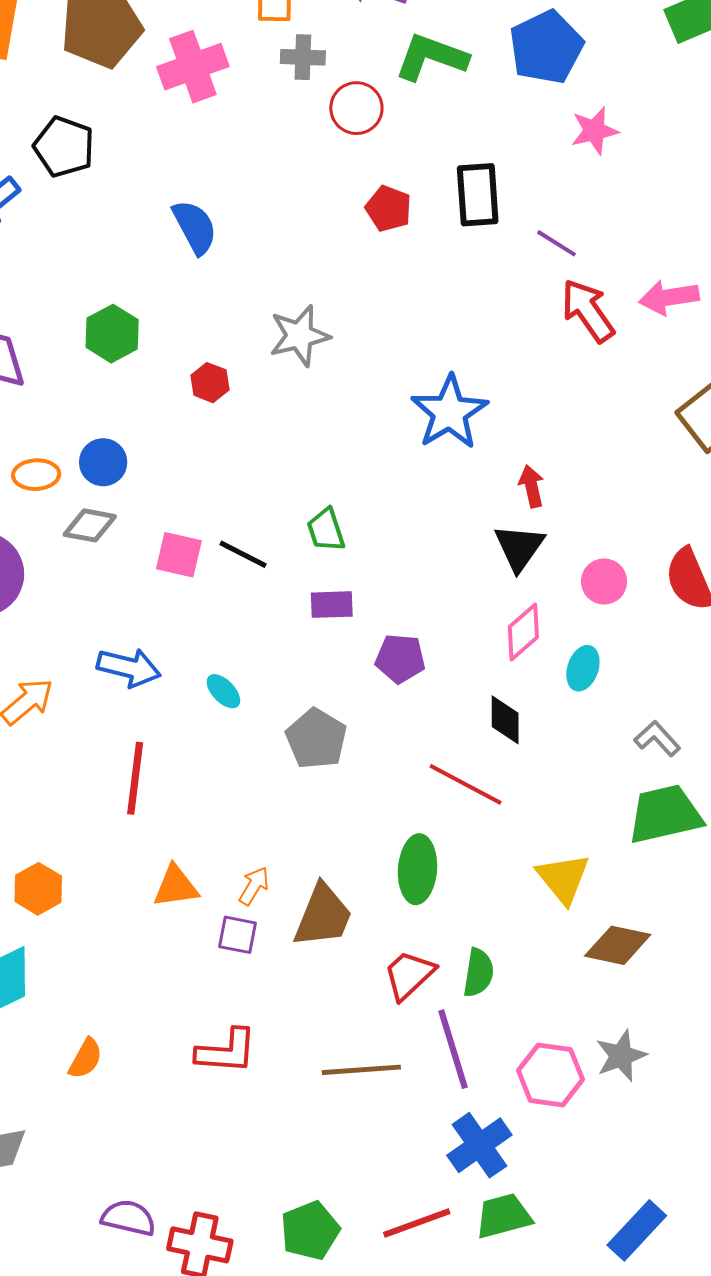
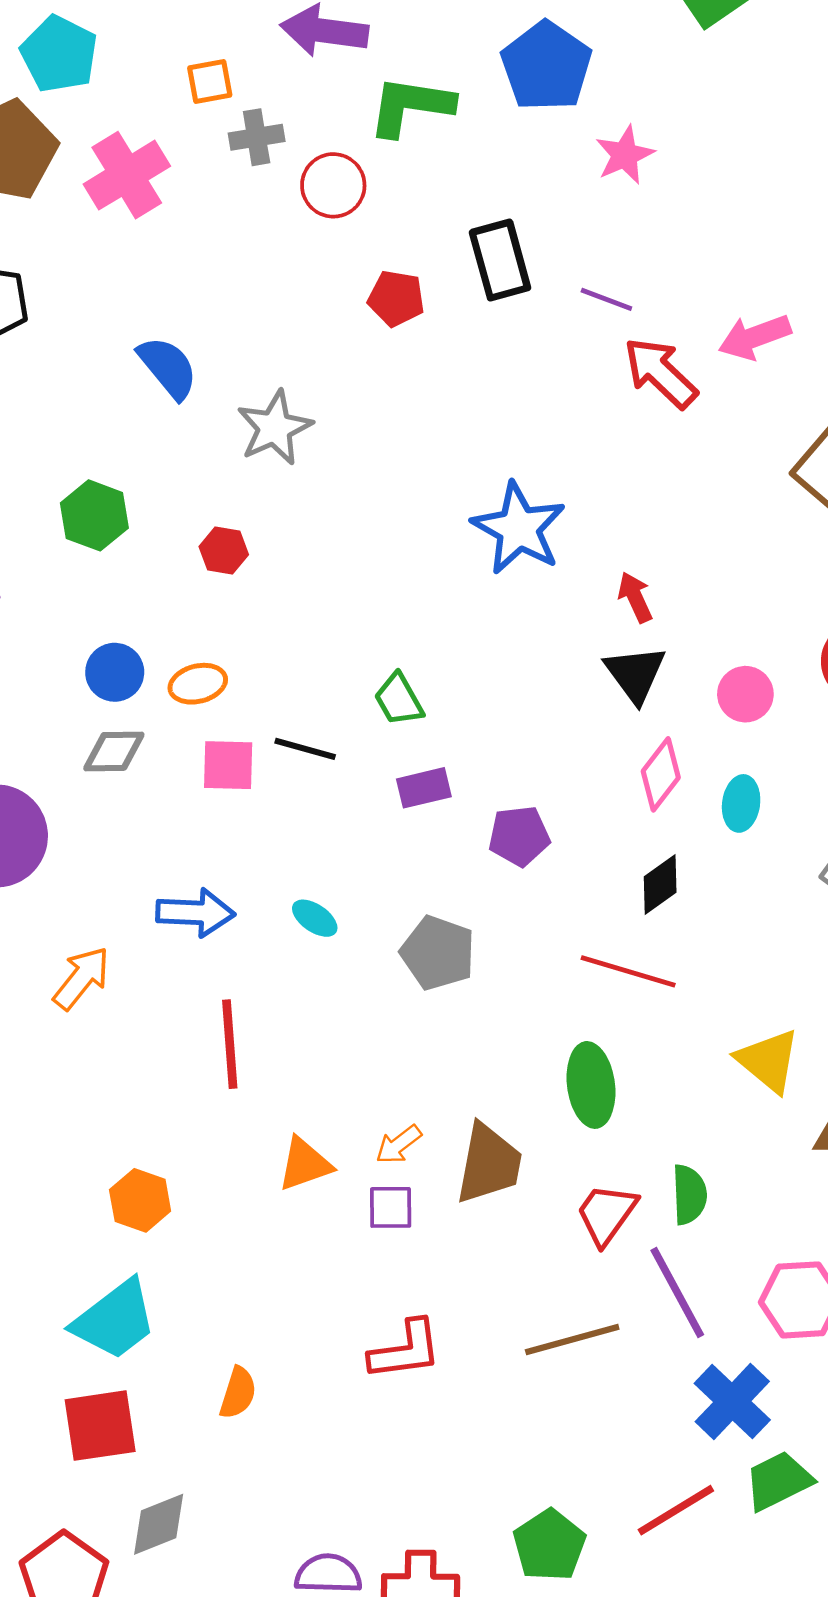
gray star: (299, 336) -> (275, 428), moved
orange ellipse: (36, 475) -> (198, 684), moved
black diamond: (505, 720) -> (660, 884), turned 66
orange arrow: (254, 886) -> (399, 1145), turned -147

